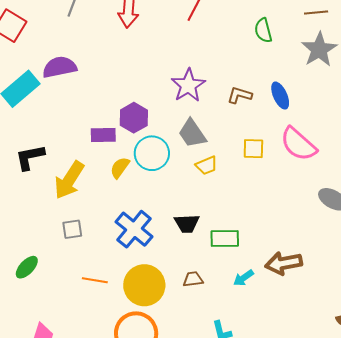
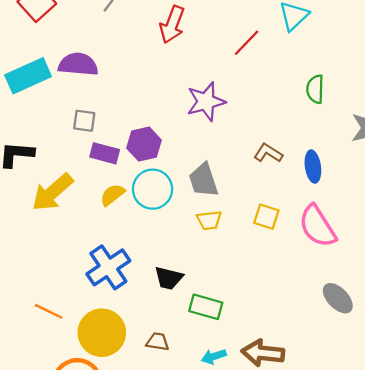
purple star: (188, 85) -> (206, 102), moved
gray square: (72, 229) -> (84, 121), moved

